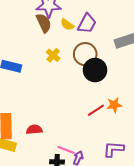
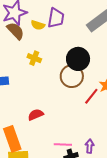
brown circle: (85, 54) -> (72, 76), moved
red semicircle: (34, 129) -> (36, 115), moved
pink line: (66, 150) -> (63, 145), moved

